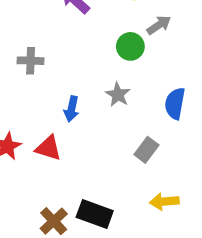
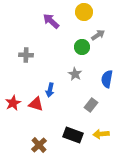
blue arrow: (72, 109) -> (50, 90), moved
black rectangle: (95, 214) -> (73, 135), moved

